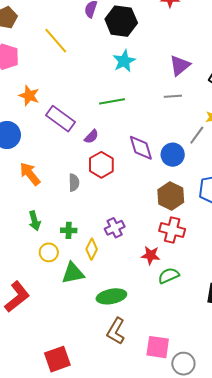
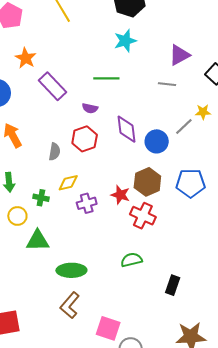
purple semicircle: (91, 137) -> (90, 108), moved, turned 49
yellow diamond: (92, 249) -> (68, 183), moved, turned 40
red star: (151, 255) -> (120, 195), moved

